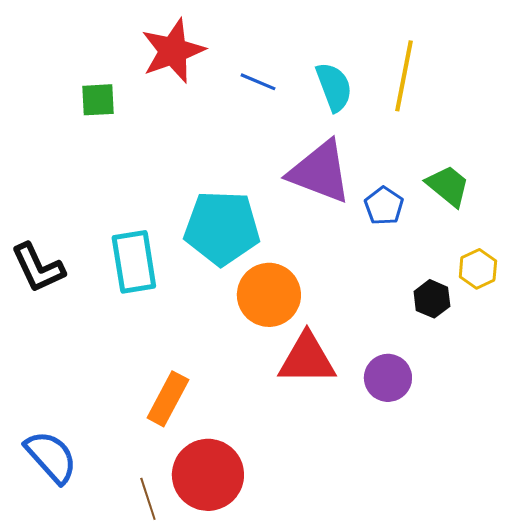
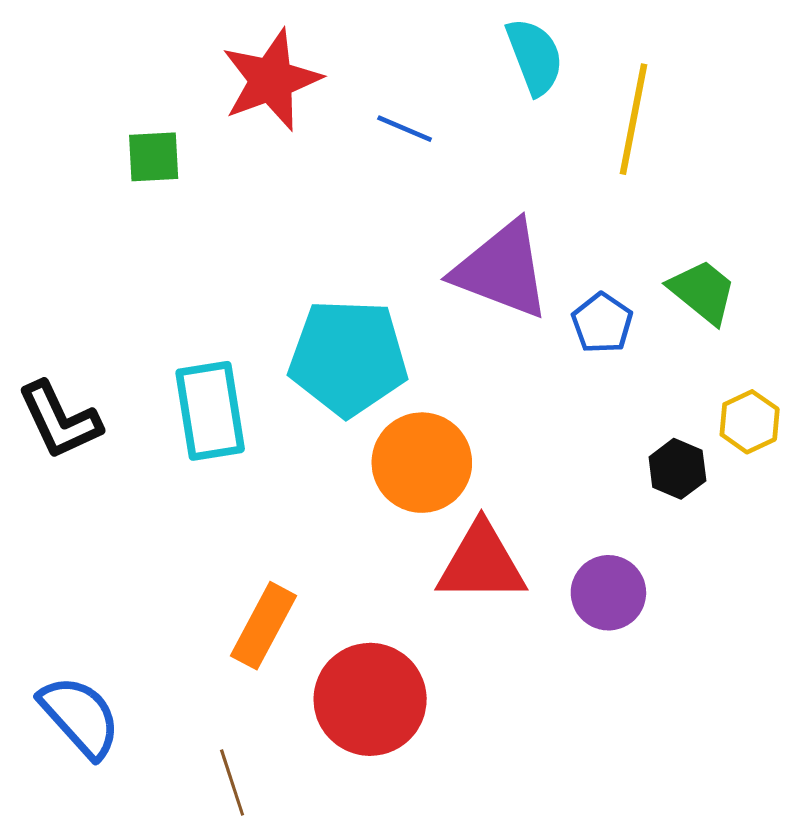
cyan semicircle: (334, 87) -> (535, 56), moved
red circle: (208, 475) -> (370, 699), moved

